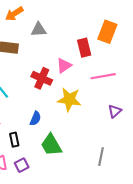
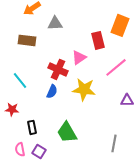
pink line: (103, 76) -> (116, 67), turned -30
purple triangle: (115, 111) -> (127, 100), turned 40
blue semicircle: (35, 118) -> (52, 91), moved
purple square: (22, 165) -> (39, 151), turned -32

